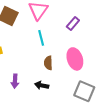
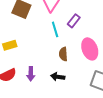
purple rectangle: (73, 23) -> (74, 21), moved

